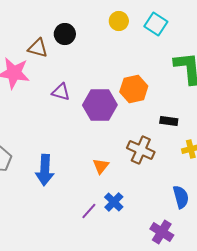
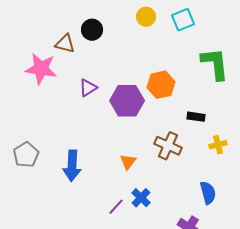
cyan square: (156, 24) -> (183, 20), turned 35
purple triangle: (61, 92) -> (88, 88), turned -48

